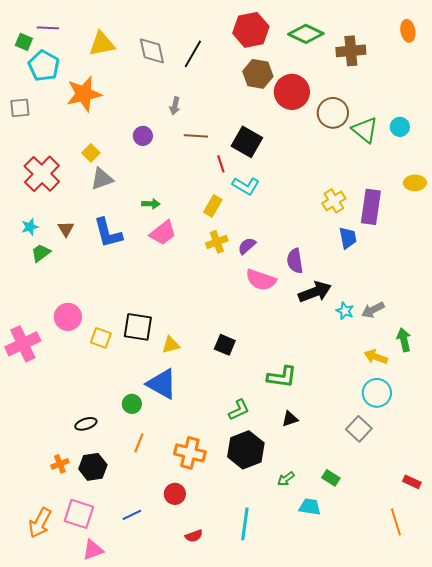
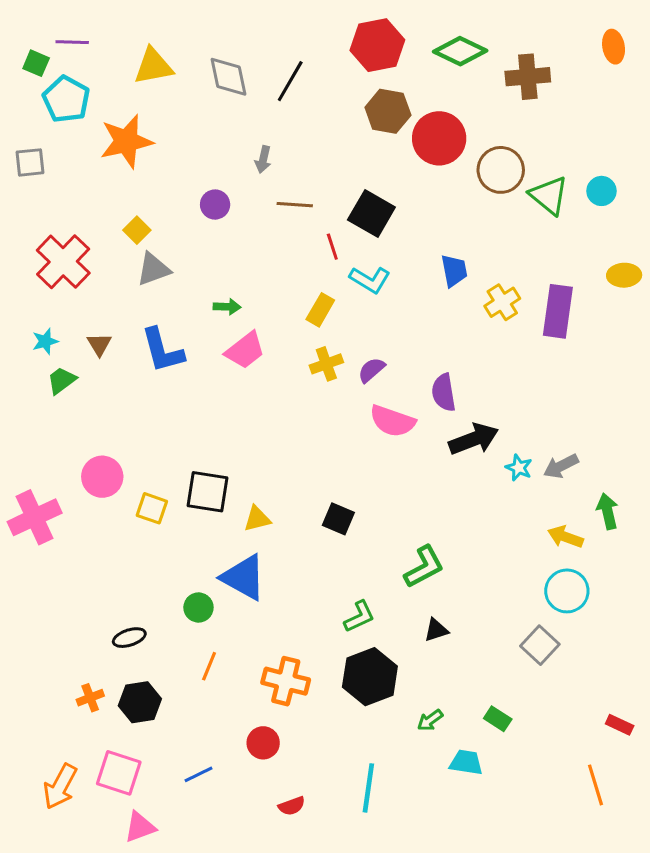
blue trapezoid: (348, 238) -> (454, 271), moved
green L-shape: (282, 377) -> (424, 567), turned -36

